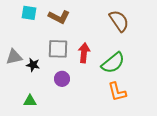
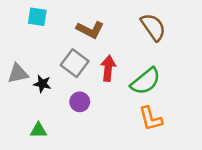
brown L-shape: (59, 17) -> (90, 30), moved
gray square: (58, 49) -> (75, 63), turned 35

